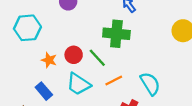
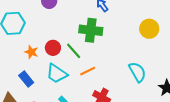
cyan semicircle: (150, 84) -> (137, 72), moved

